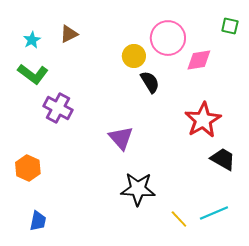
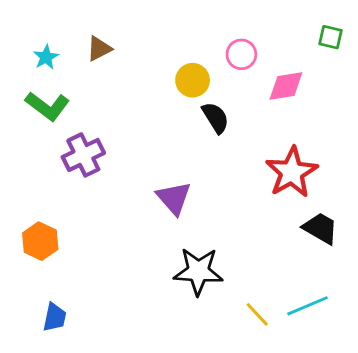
pink circle: (168, 38) -> (241, 54), size x0.6
purple cross: (58, 108) -> (83, 155), turned 36

